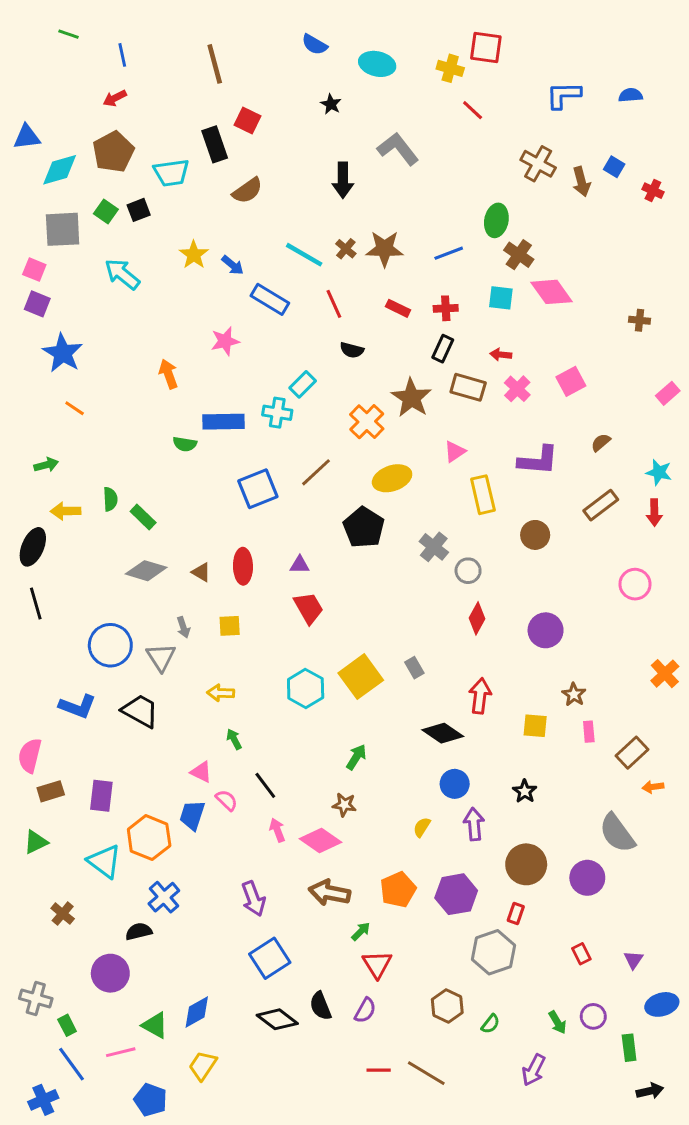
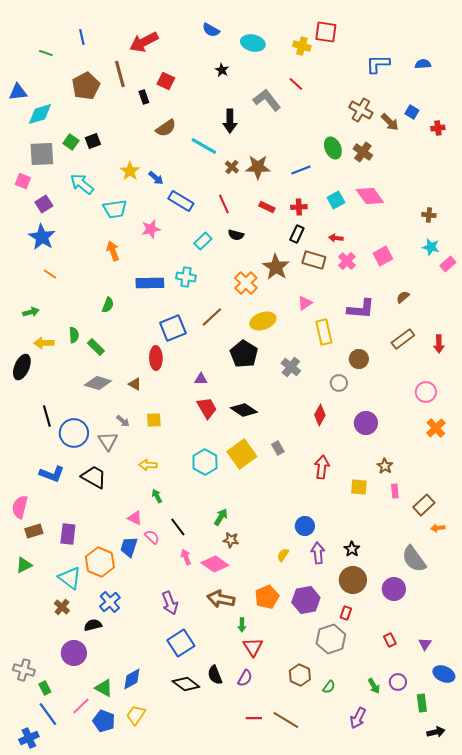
green line: (69, 34) -> (46, 53), moved
brown line: (215, 64) -> (120, 74), moved
red arrow: (115, 98) -> (144, 42), moved, size x1.8
red line: (473, 110) -> (296, 84), moved
black rectangle: (215, 144) -> (144, 97), size x0.6
brown pentagon: (113, 152) -> (86, 86), moved
cyan trapezoid: (171, 173) -> (115, 209), moved
brown arrow: (581, 182) -> (390, 122), turned -30
red cross: (653, 191) -> (438, 128), turned -32
green ellipse: (496, 220) -> (333, 148), turned -35
cyan line: (304, 255) -> (204, 146), moved
brown cross: (519, 255) -> (363, 152), moved
cyan square: (501, 298) -> (336, 200), turned -36
purple square: (37, 304) -> (44, 204), moved, turned 36
cyan rectangle: (303, 384) -> (203, 241), moved
green semicircle: (185, 444) -> (108, 305), moved, turned -77
cyan star: (659, 472) -> (431, 247), moved
red ellipse: (243, 566) -> (156, 358), moved
gray circle: (468, 571) -> (339, 383), moved
black line: (36, 603) -> (47, 416), moved
gray arrow: (183, 627) -> (123, 421), turned -32
orange cross: (665, 674) -> (436, 428), moved
black diamond: (443, 733) -> (244, 410), moved
green arrow: (356, 757) -> (221, 517), moved
black star: (525, 791) -> (352, 549), moved
brown cross: (63, 914) -> (62, 607), moved
green arrow: (361, 931) -> (242, 625), turned 136
blue ellipse: (662, 1004) -> (444, 674), turned 40
pink line: (121, 1052) -> (81, 706), turned -30
blue pentagon: (151, 1100) -> (104, 721), moved

